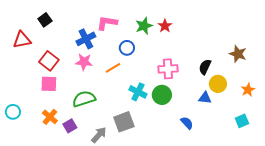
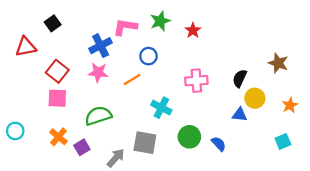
green star: (144, 26) -> (160, 21), moved
green circle: (162, 95) -> (189, 137), moved
gray square: (124, 122) -> (145, 143), turned 30

